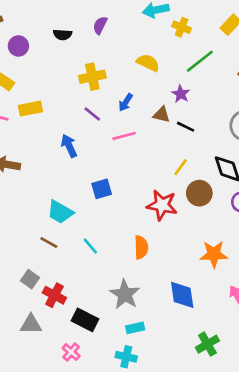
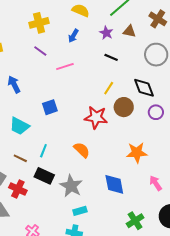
blue arrow: (126, 102) -> (73, 36), moved
brown triangle: (162, 115) -> (129, 31), moved
blue arrow: (69, 146) -> (14, 84), moved
brown line: (49, 243) -> (20, 158), moved
cyan line: (90, 246) -> (43, 151), turned 64
orange semicircle: (141, 247) -> (82, 150), turned -42
black rectangle: (85, 320) -> (44, 176), moved

